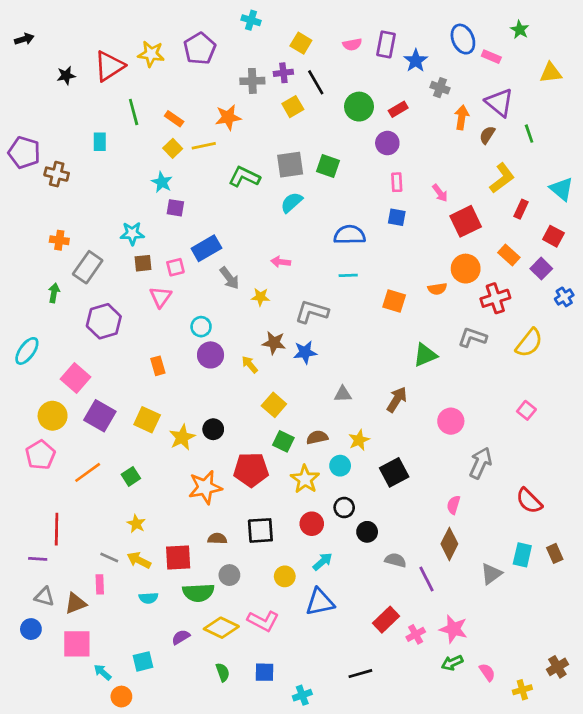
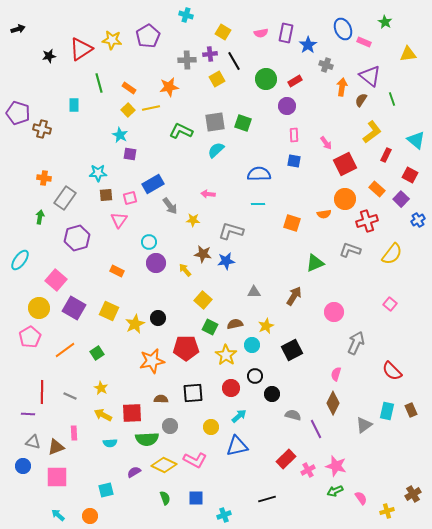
orange rectangle: (158, 366) -> (117, 271), turned -48
gray line: (109, 557) -> (70, 396), moved
cyan arrow: (102, 672) -> (58, 515), moved

